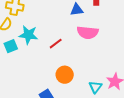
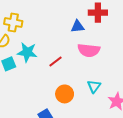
cyan triangle: (95, 87) -> (94, 86), moved

